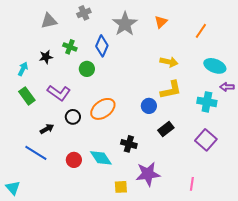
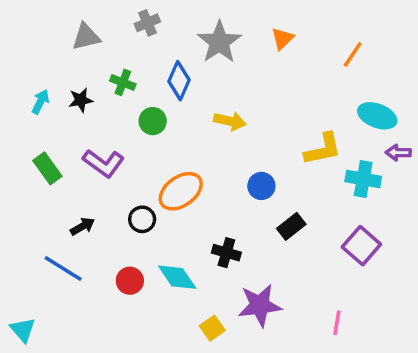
yellow arrow: (169, 62) -> (230, 121), moved
cyan arrow: (23, 69) -> (40, 102), moved
yellow L-shape: (171, 90) -> (323, 149), moved
black circle: (73, 117) -> (142, 219), moved
yellow square: (121, 187) -> (212, 328), turned -32

